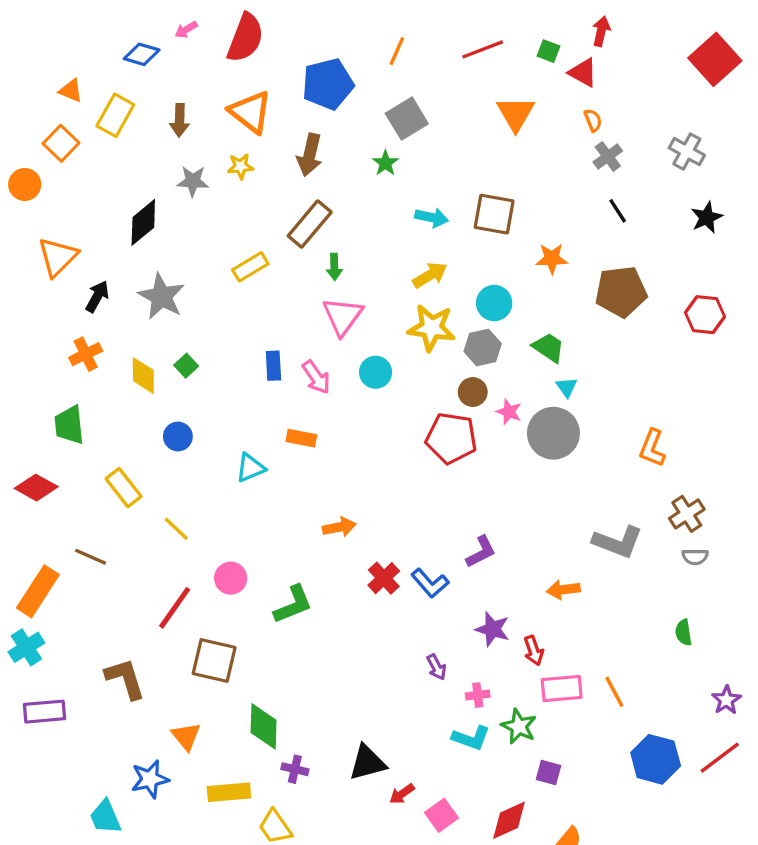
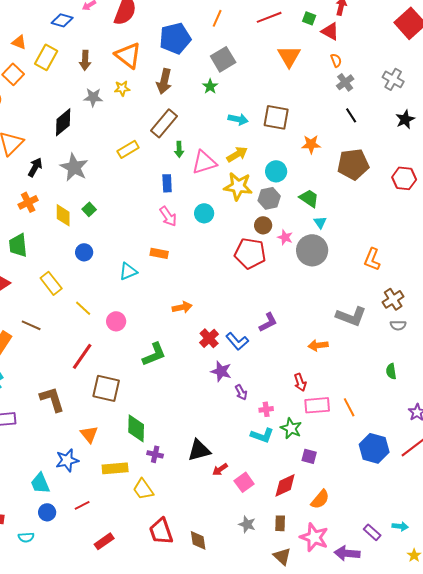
pink triangle: (343, 316) -> (204, 162), moved, turned 36
blue rectangle: (273, 366) -> (167, 183), moved
pink circle: (231, 578) -> (116, 321), moved
purple star: (492, 629) -> (221, 371), moved

